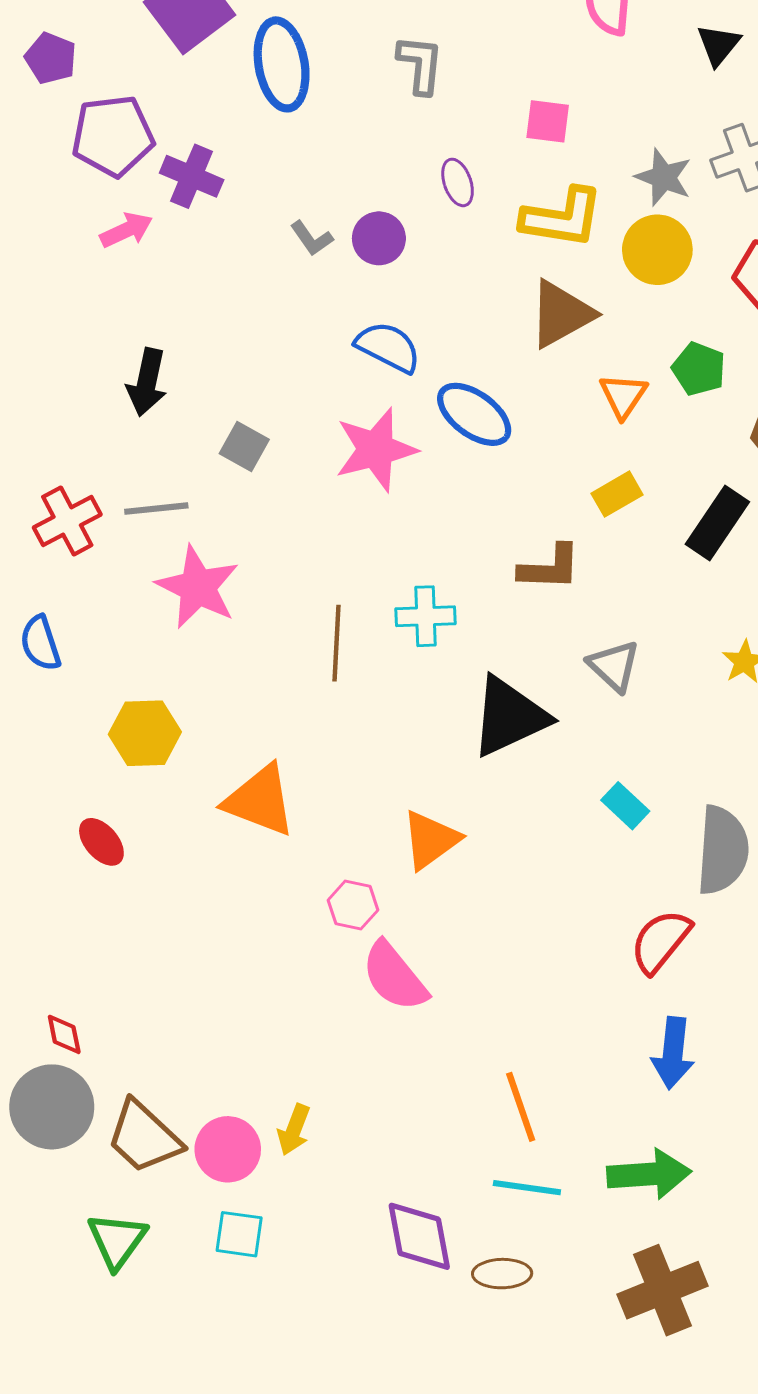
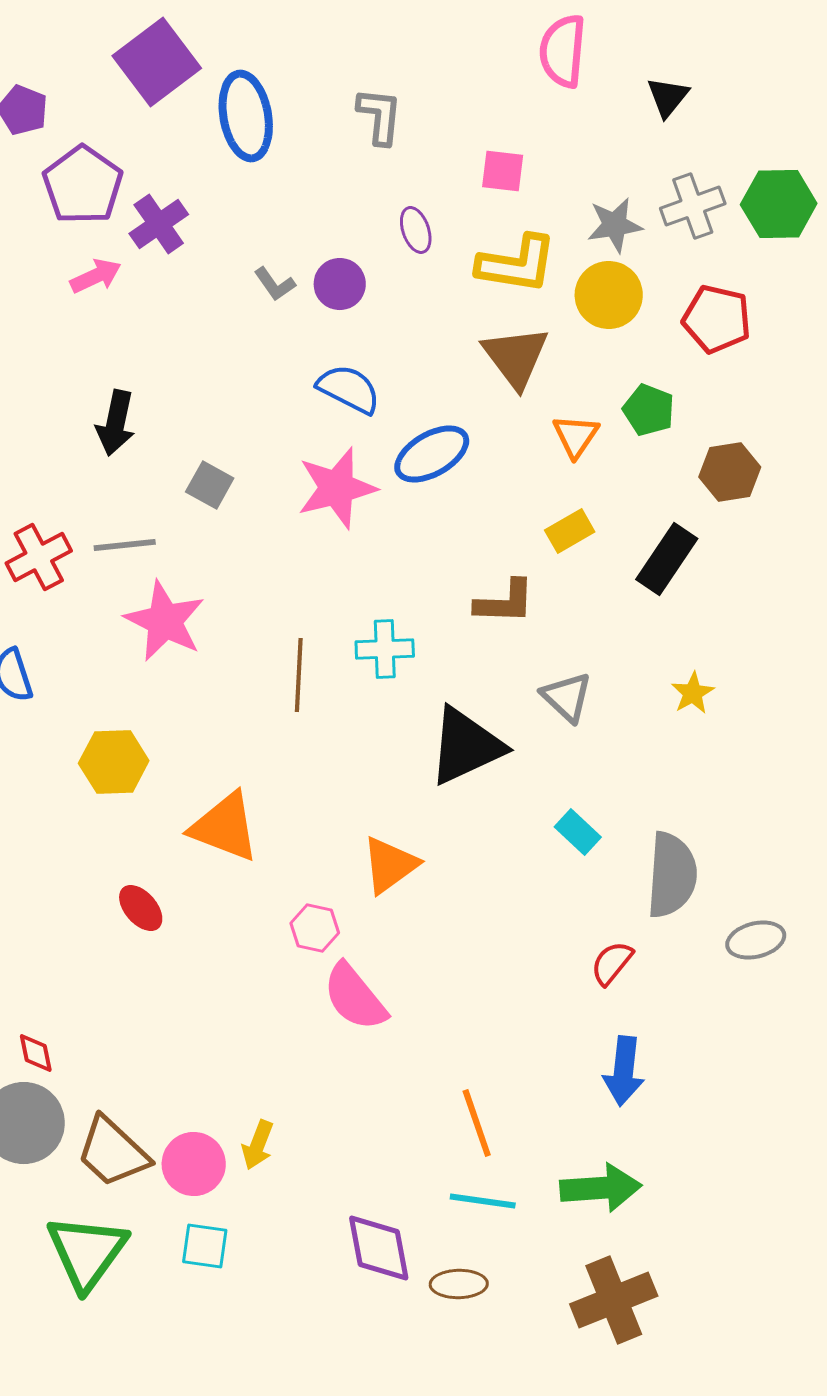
purple pentagon: (113, 136) -> (83, 185), turned -30
purple cross: (192, 176) -> (159, 224), turned 32
gray star: (664, 177) -> (615, 225), turned -30
brown triangle: (561, 314) -> (516, 357), turned -38
blue ellipse: (474, 414) -> (432, 454), turned -66
red ellipse: (101, 842) -> (141, 908), moved
red semicircle: (660, 941) -> (612, 963), size x0.7
green triangle: (117, 1240) -> (87, 1252), size x1.4

